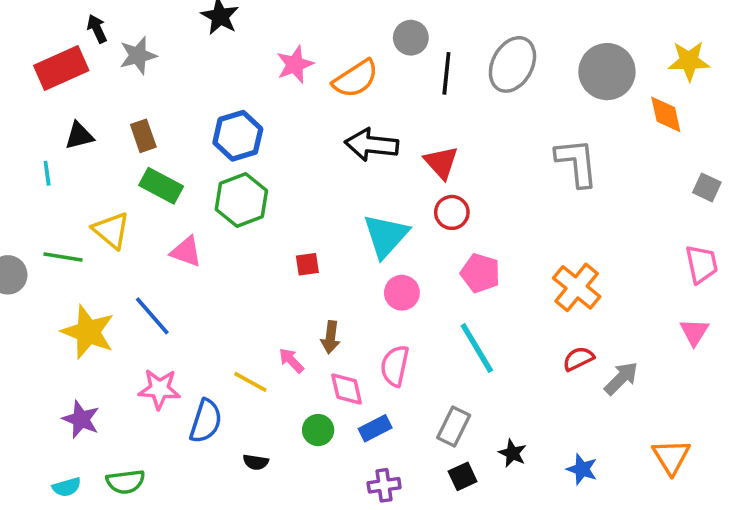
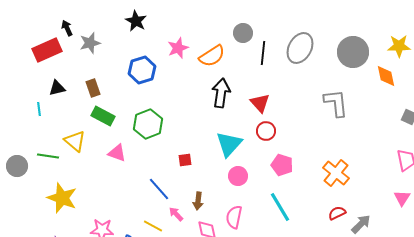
blue hexagon: (238, 136) -> (142, 70), moved
black arrow: (372, 145) -> (221, 93), turned 92
blue line: (152, 316) -> (159, 189), moved

